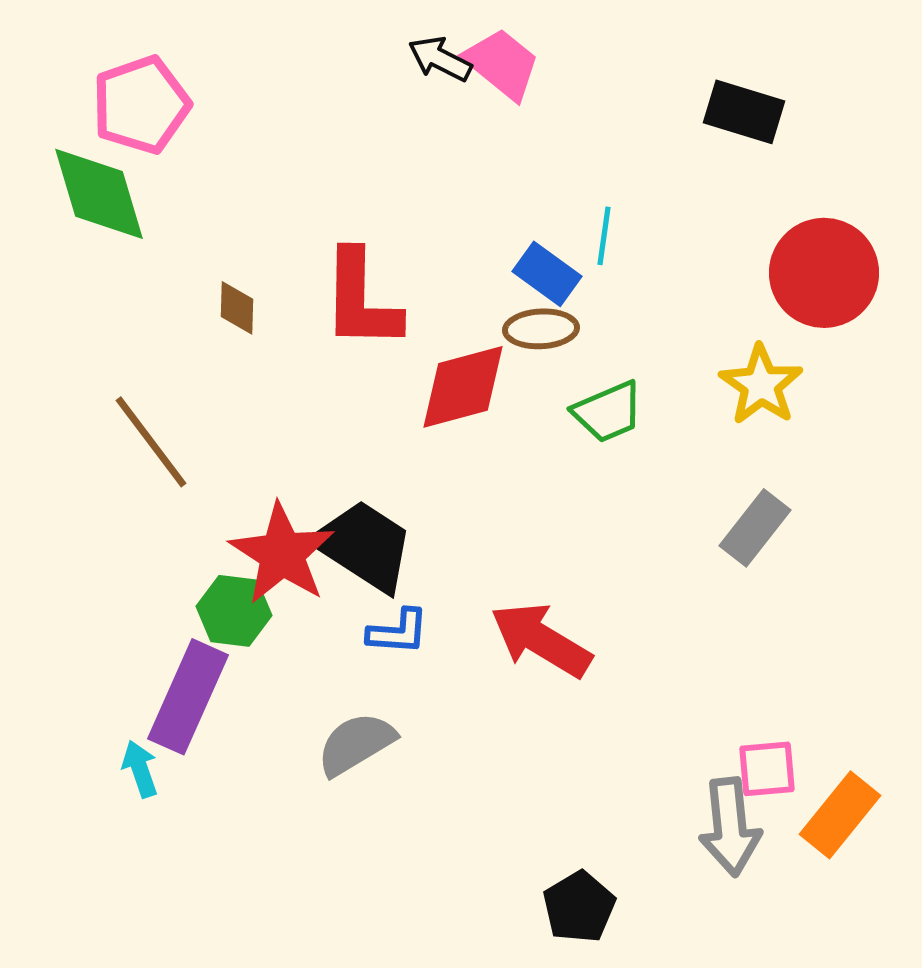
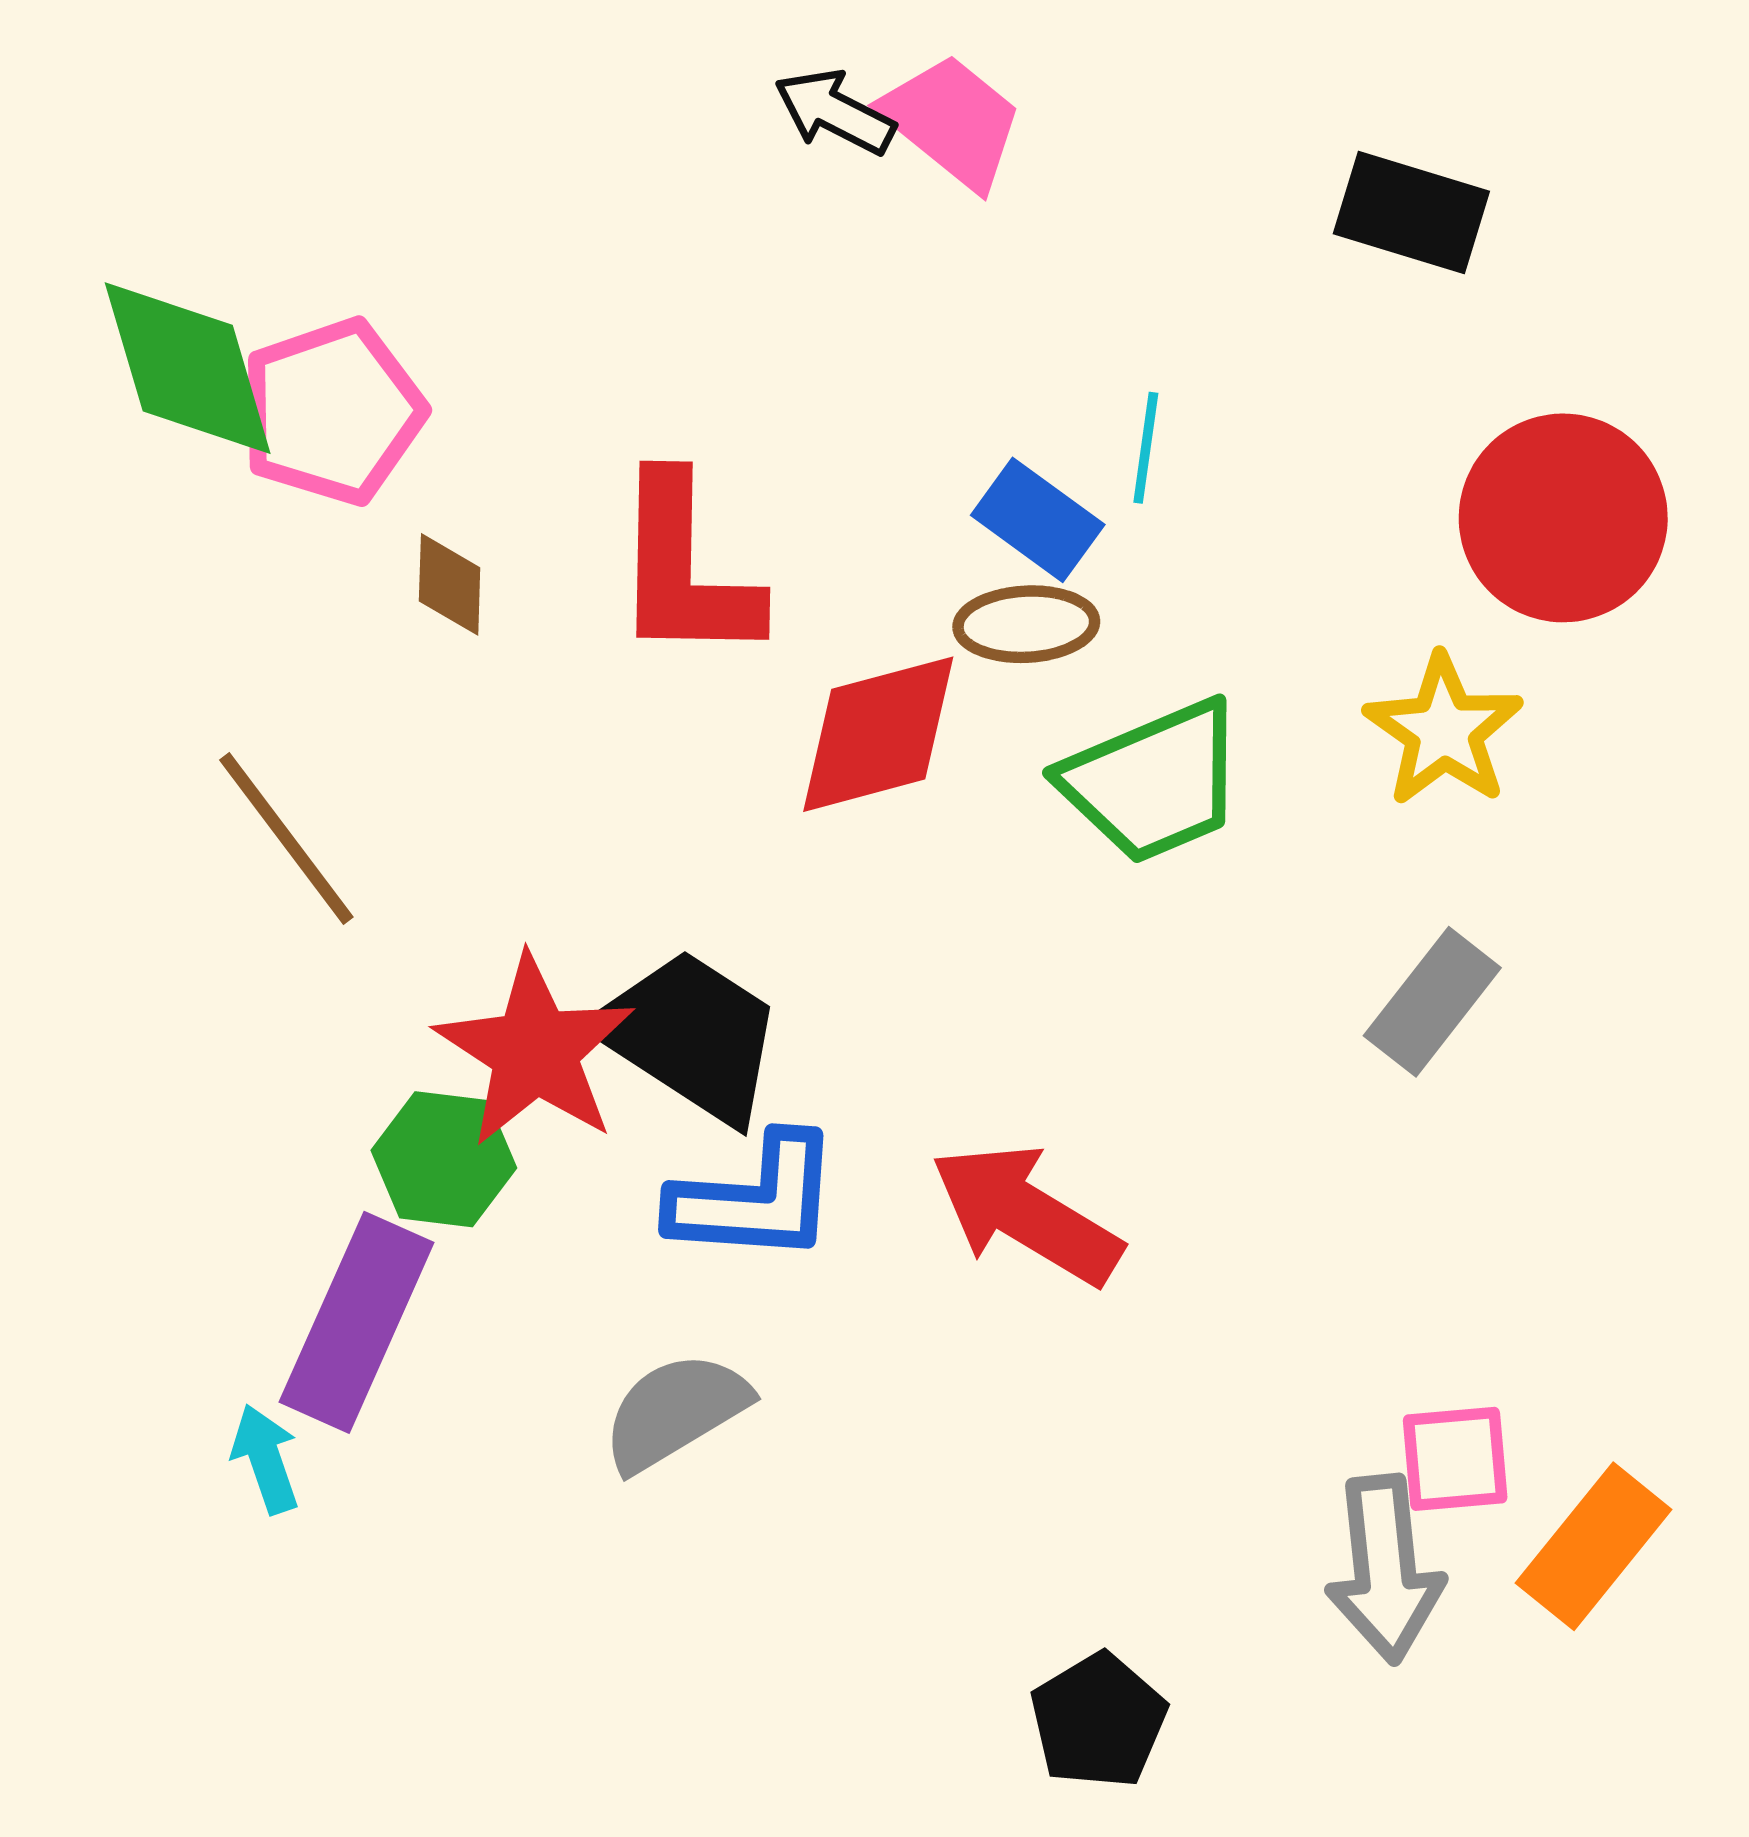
pink pentagon: (141, 105) -> (332, 412), moved
green trapezoid: (608, 412) -> (1153, 782), size x1.4
blue L-shape: (398, 632) -> (755, 1199), size x1.5

